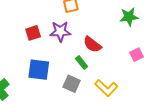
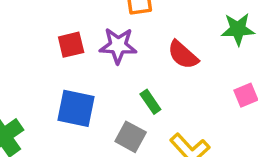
red semicircle: (92, 44) -> (183, 55), moved

